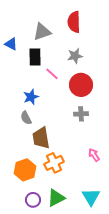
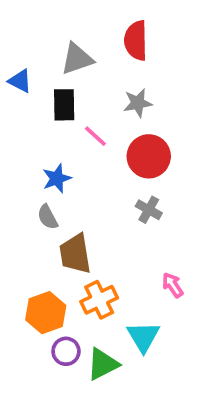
gray cross: (81, 114) -> (149, 210), turned 32
cyan triangle: (91, 197) -> (143, 337), moved
purple circle: (33, 200) -> (66, 351), moved

